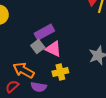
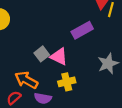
purple rectangle: (44, 32) -> (82, 30), moved

